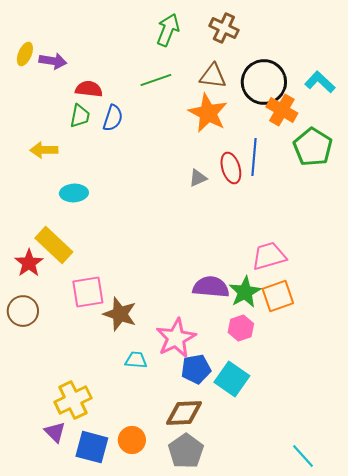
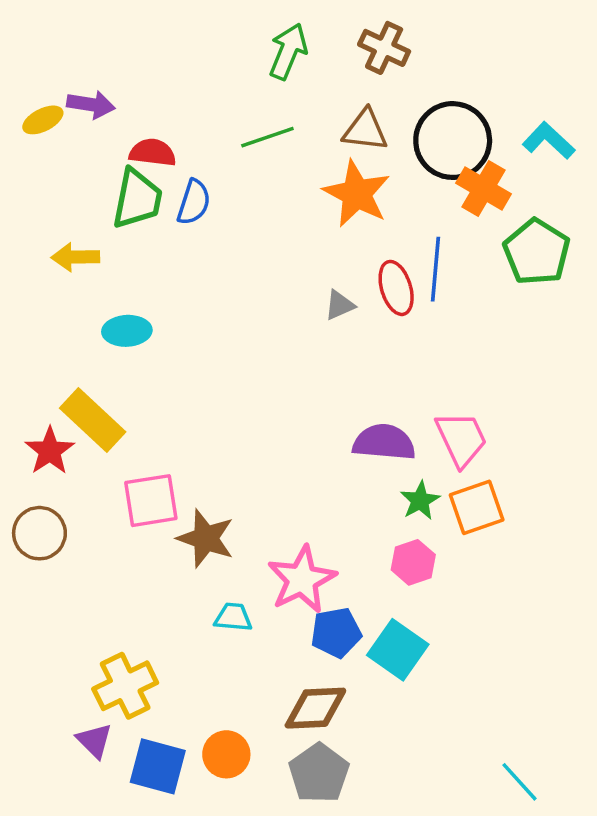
yellow ellipse: (25, 54) -> (43, 120), moved, turned 40
green trapezoid: (80, 116) -> (137, 199), size x1.5
pink trapezoid: (269, 256) -> (461, 439), turned 81
purple semicircle: (211, 287) -> (384, 442), moved
green star: (245, 292) -> (420, 501), size x0.7

